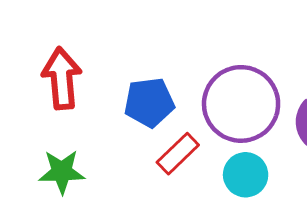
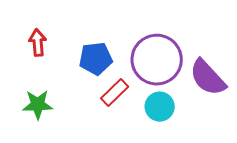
red arrow: (62, 78) -> (38, 43), size x0.7

